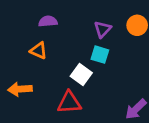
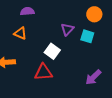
purple triangle: (103, 29) -> (67, 29), moved
cyan square: (100, 55) -> (87, 36), moved

